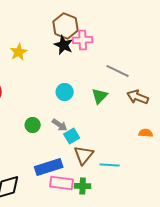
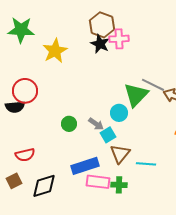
yellow star: (19, 52) -> (55, 51), size x1.4
gray line: (118, 71) -> (153, 85), moved
cyan circle: (65, 92) -> (119, 113), moved
green triangle: (100, 96) -> (136, 95), size x1.5

